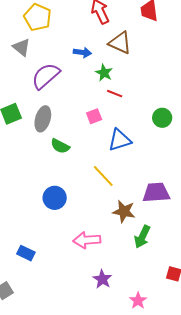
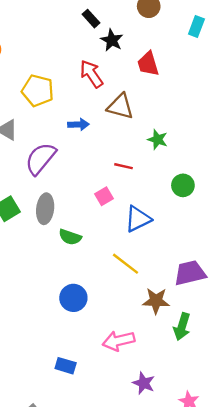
yellow pentagon: (38, 17) -> (38, 91), moved
green star: (104, 73) -> (158, 139), moved
blue rectangle: (26, 253) -> (66, 366), moved

